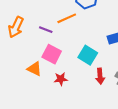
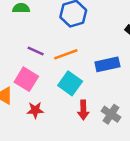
orange line: (67, 18) -> (66, 54), moved
purple line: (46, 30) -> (36, 51), moved

